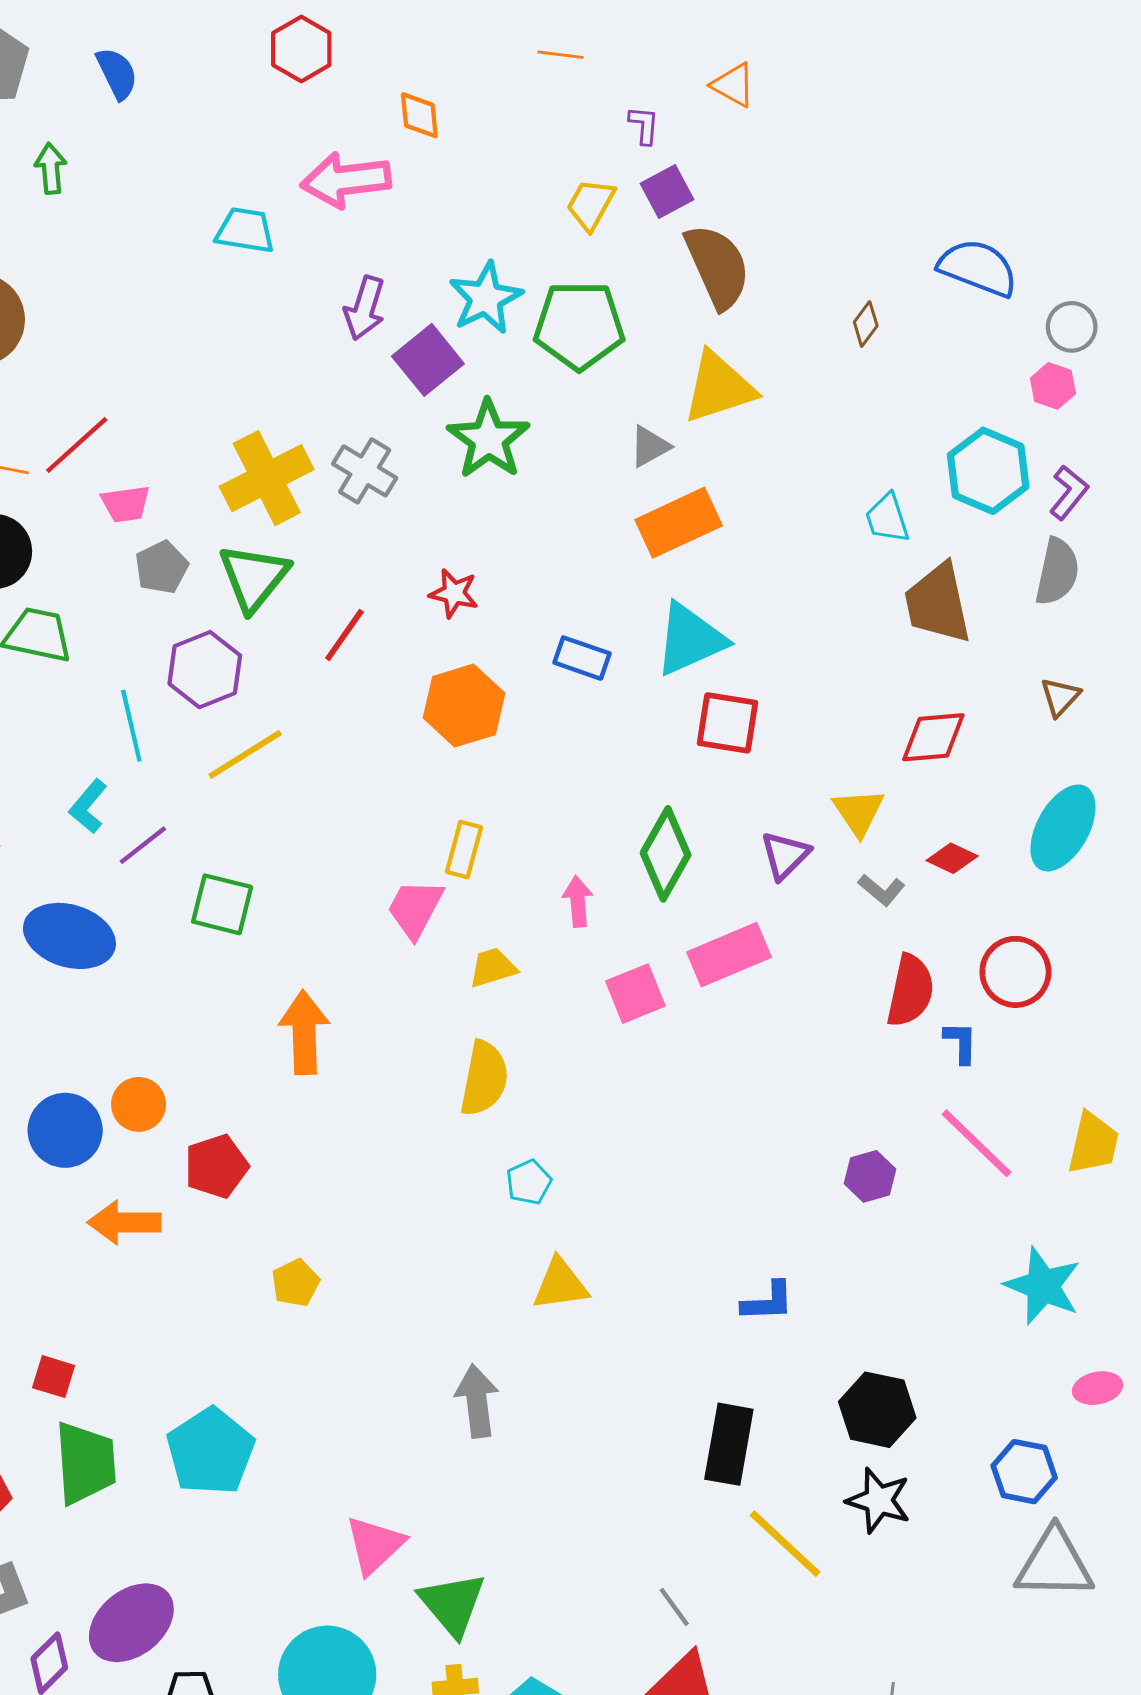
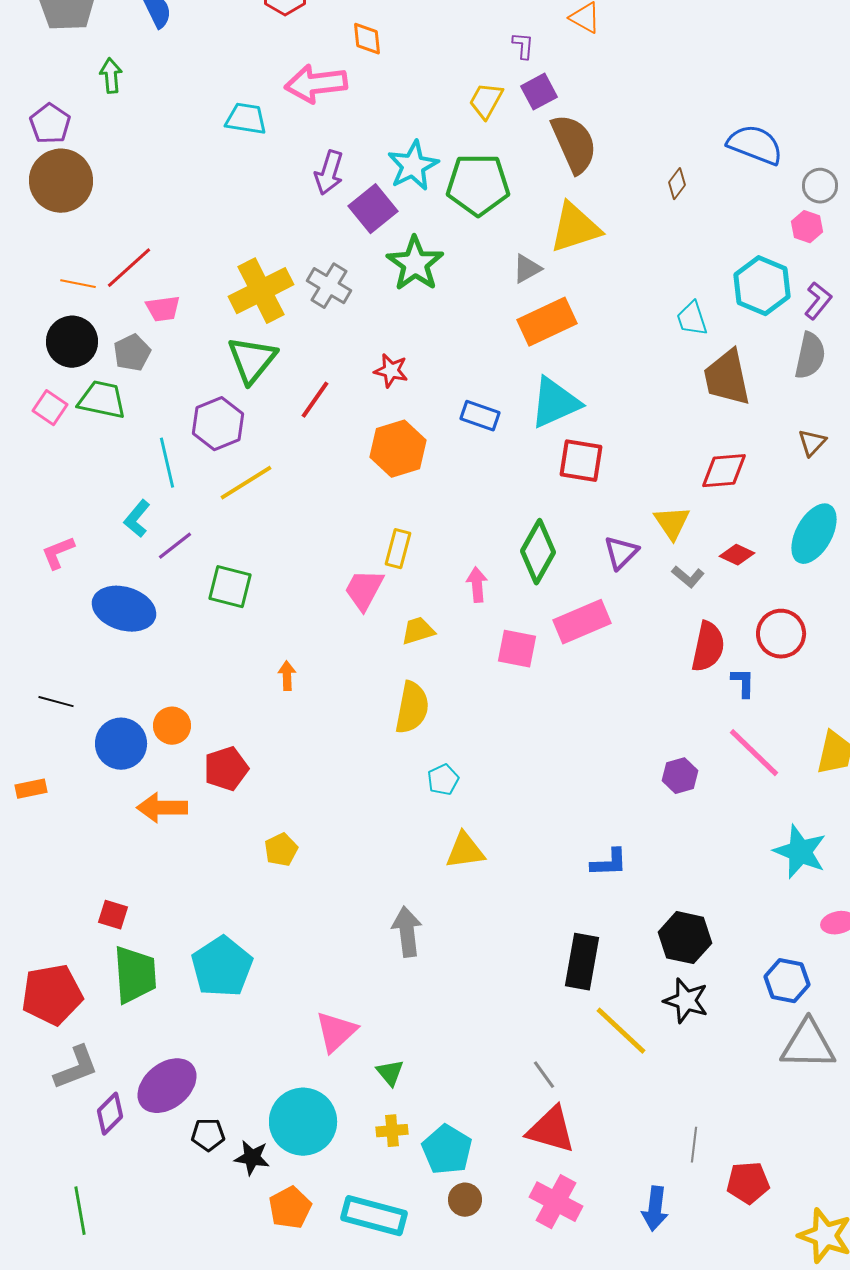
gray pentagon: (162, 567) -> (132, 353), moved
pink square: (635, 994) -> (517, 649), turned 33
orange arrow: (304, 1032) -> (287, 676), size x0.5
green triangle: (452, 1604) -> (390, 1073), size x0.6

